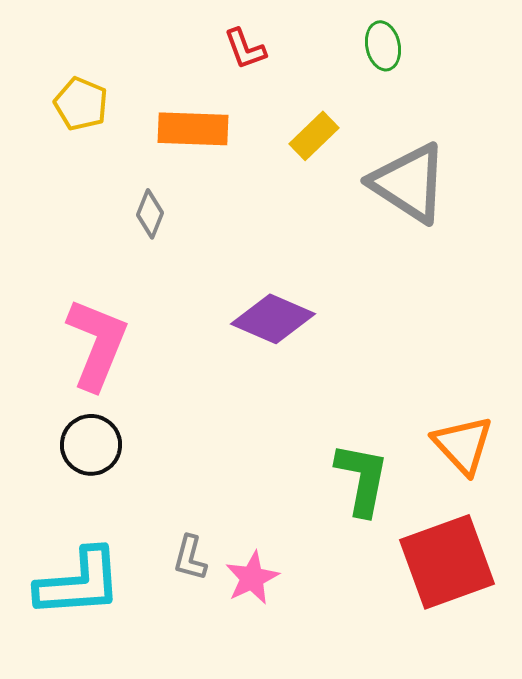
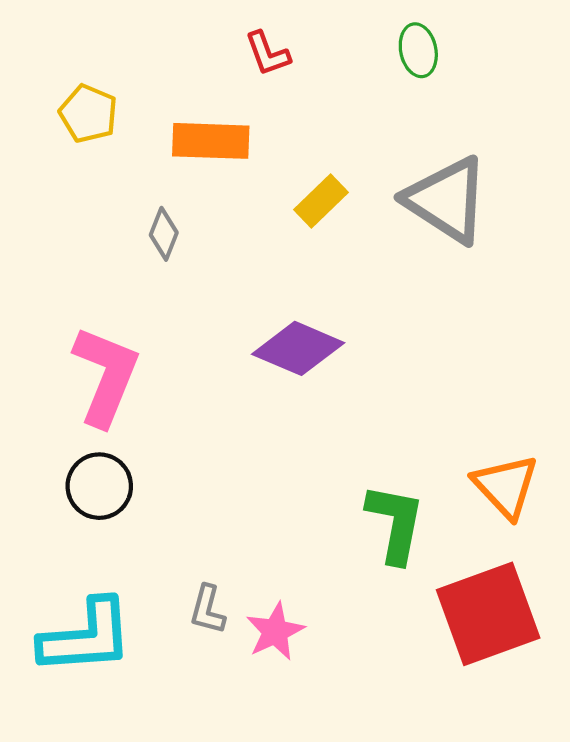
yellow rectangle: (314, 136) -> (321, 201), moved

